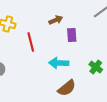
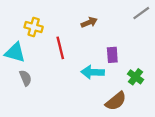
purple rectangle: (72, 35) -> (112, 55), moved
brown semicircle: (67, 88) -> (116, 101), moved

